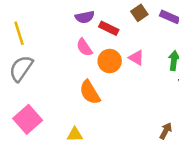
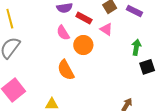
pink triangle: (136, 58) -> (106, 29), moved

